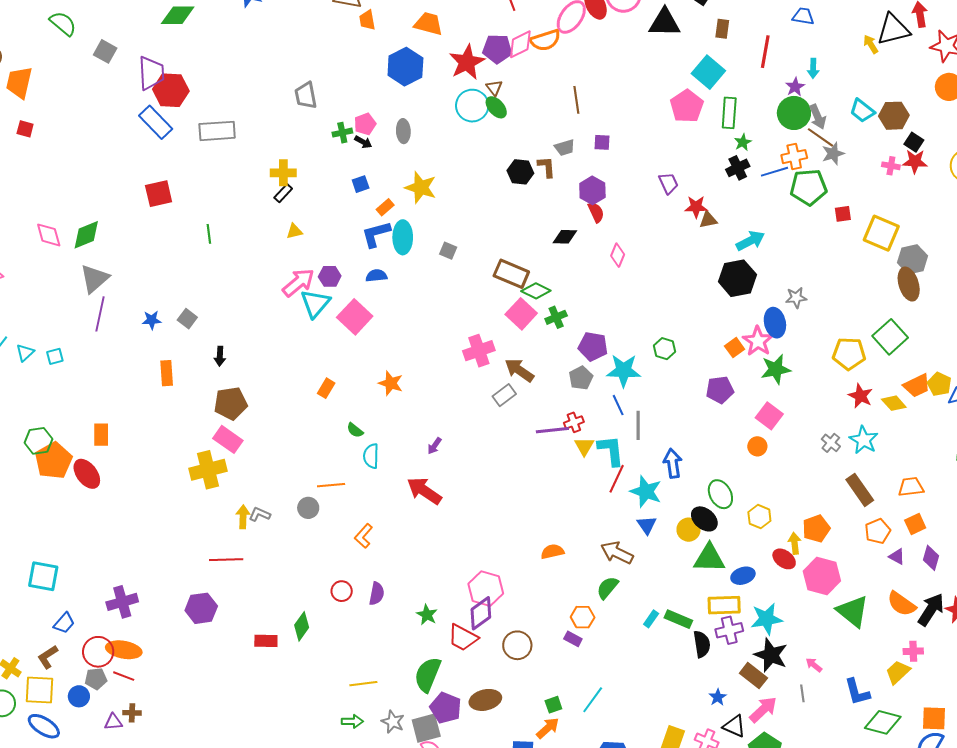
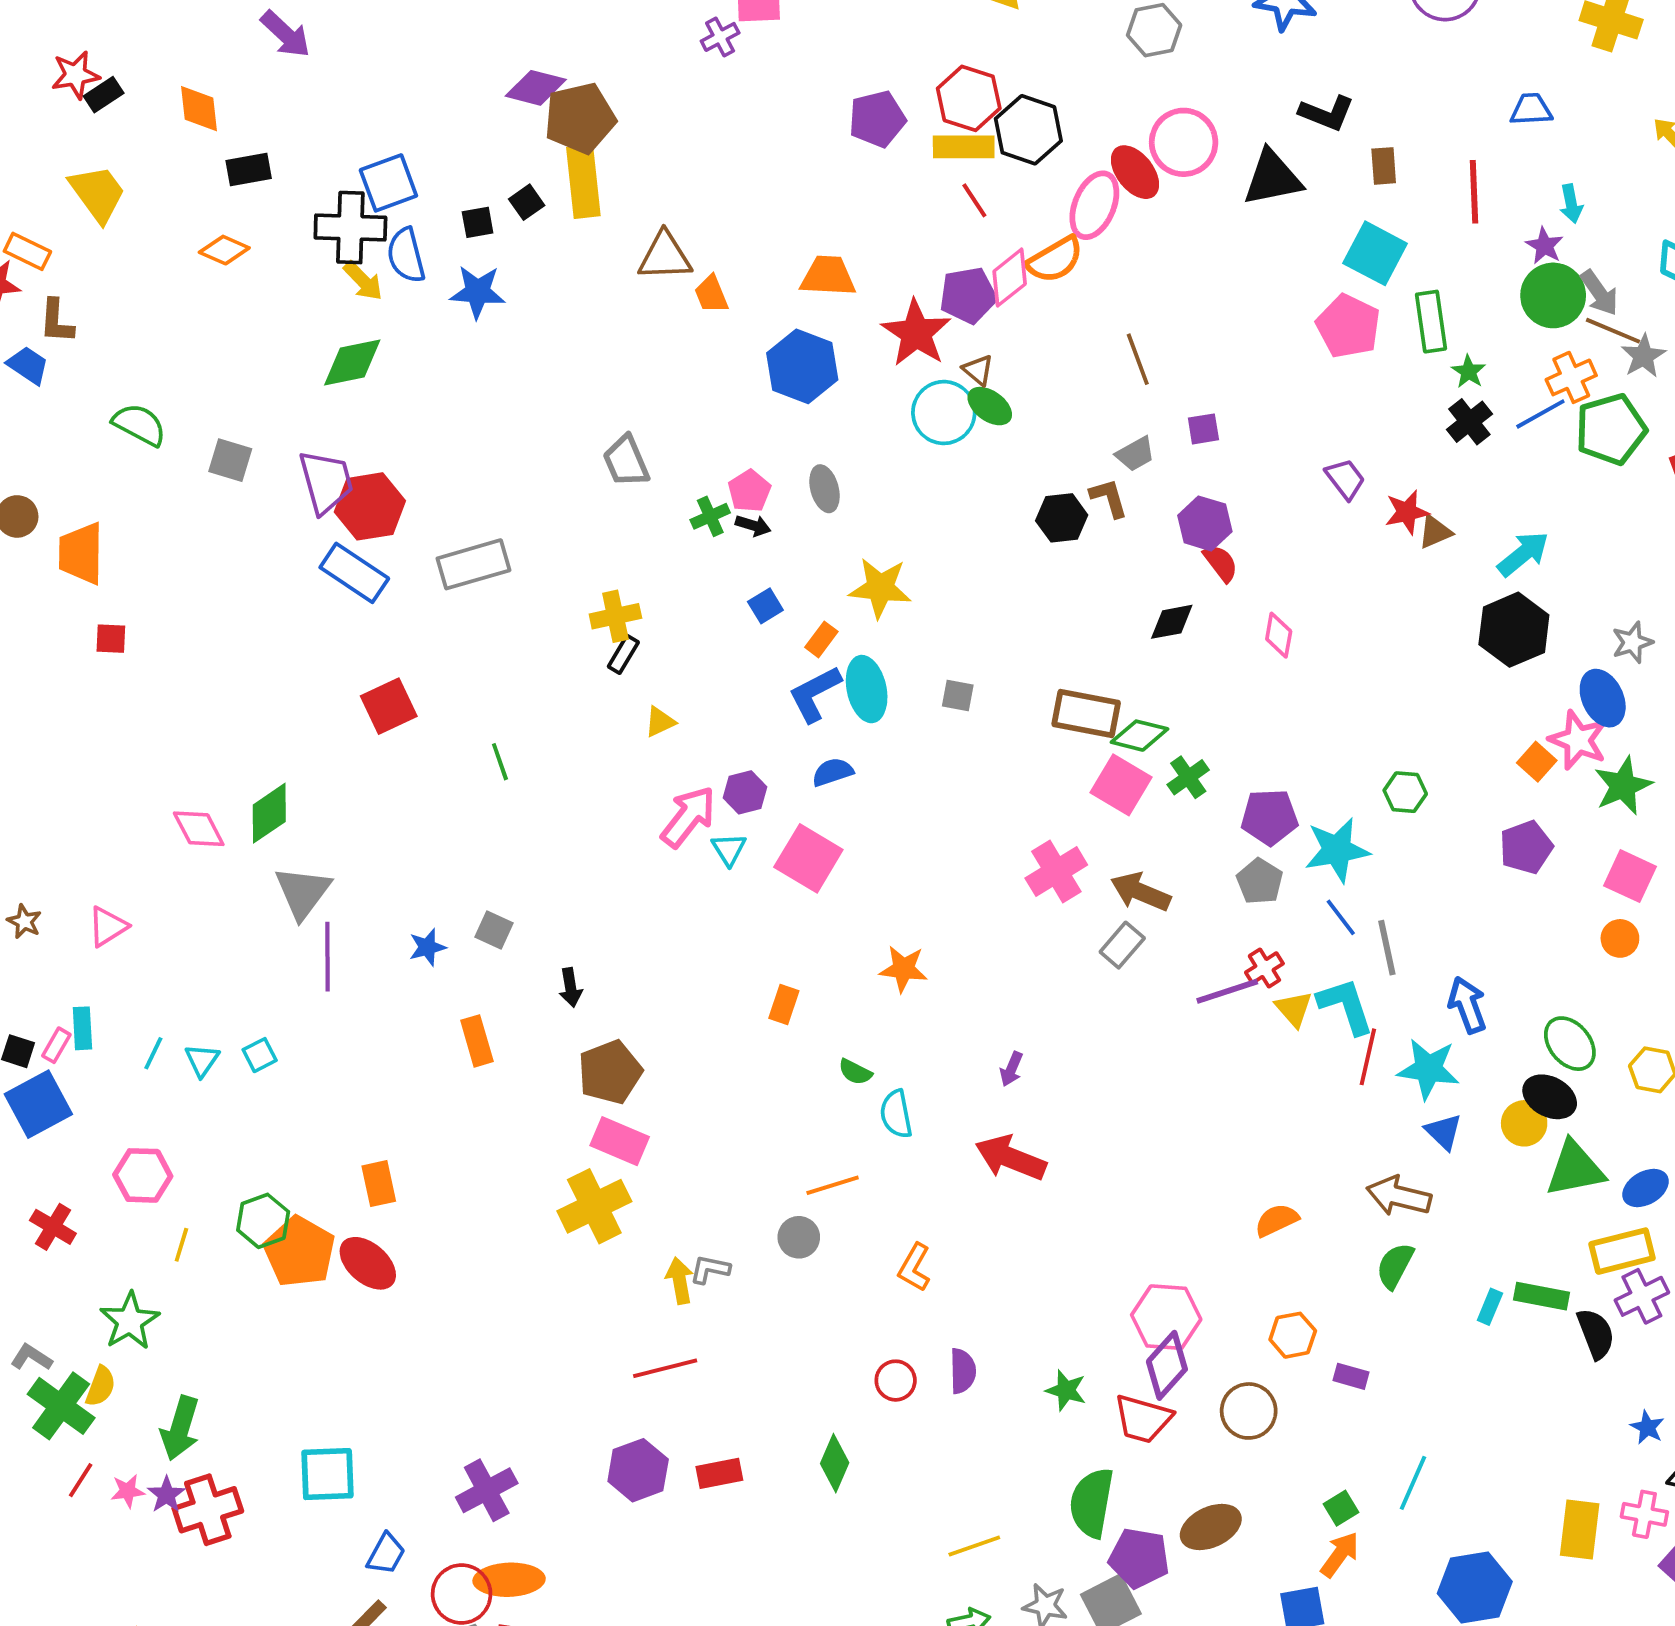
cyan triangle: (315, 303) -> (729, 849), size x0.6
orange hexagon: (583, 617) -> (1293, 1335), moved
red rectangle: (266, 641) -> (719, 1473), moved

